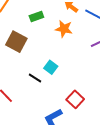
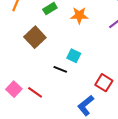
brown square: (16, 42) -> (35, 37), turned 30

